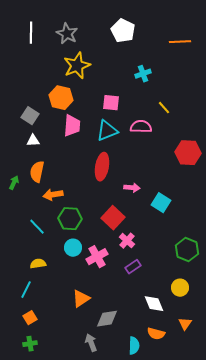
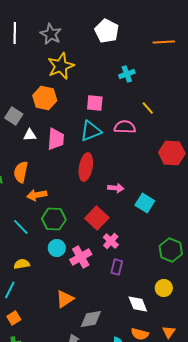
pink trapezoid: (72, 126) -> (56, 139), moved
white triangle: (33, 141) -> (30, 135), moved
purple rectangle: (133, 267) -> (117, 267), turned -42
orange triangle: (185, 324) -> (169, 332), moved

